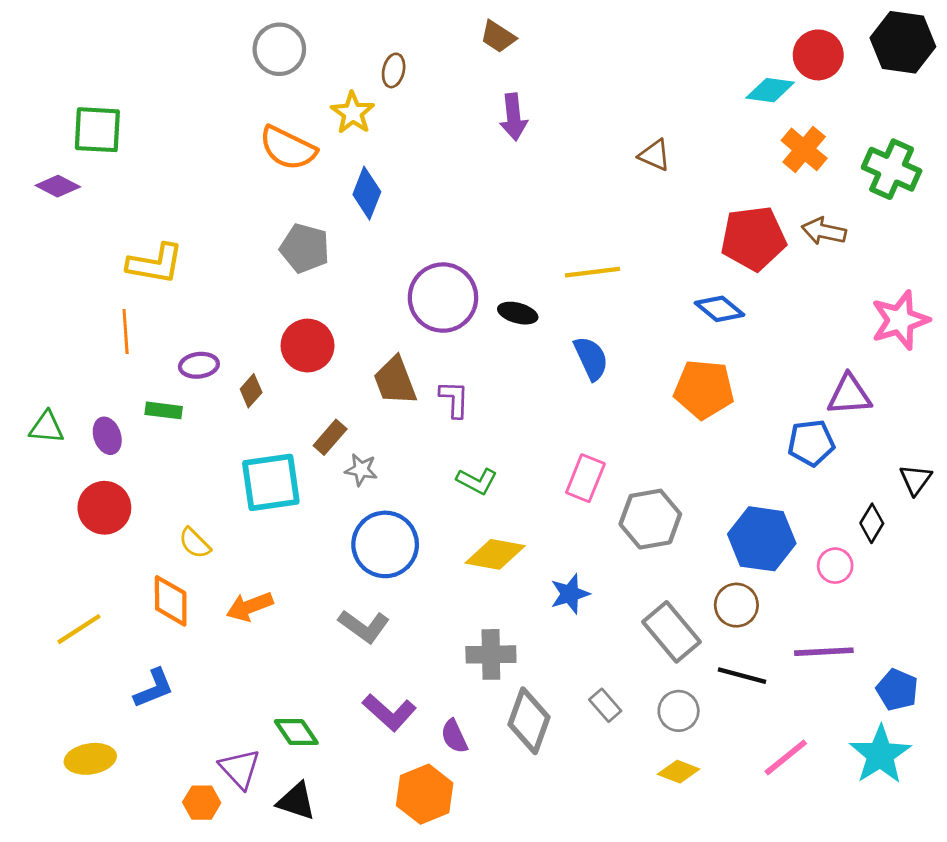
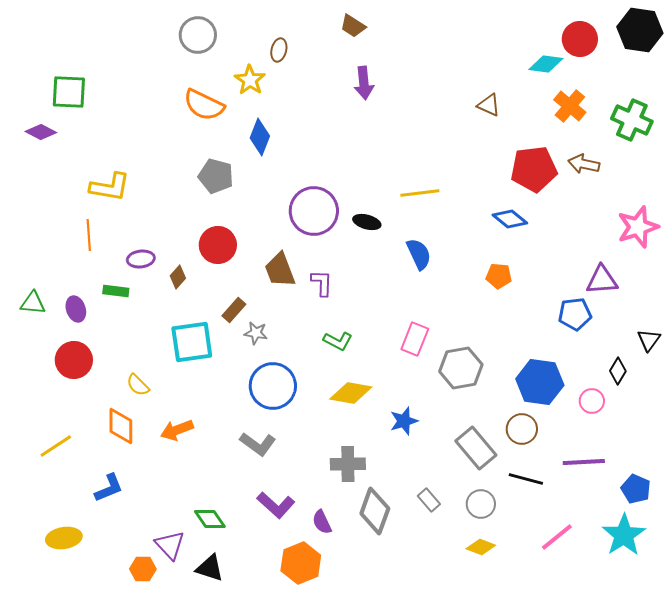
brown triangle: (655, 155) -> (489, 105), moved
orange pentagon: (704, 389) -> (499, 276), size x0.6

